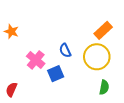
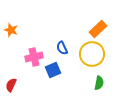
pink cross: (36, 60) -> (34, 57), turned 36

